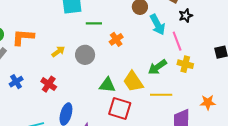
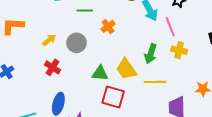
green arrow: (157, 67) -> (151, 54), turned -36
red cross: (49, 84) -> (53, 67), moved

